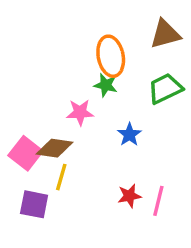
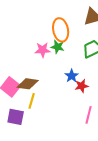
pink star: (80, 112) -> (43, 50), moved
red star: (129, 196) -> (82, 86), moved

